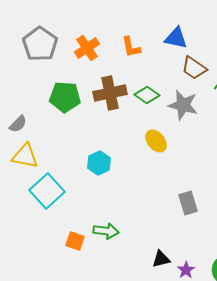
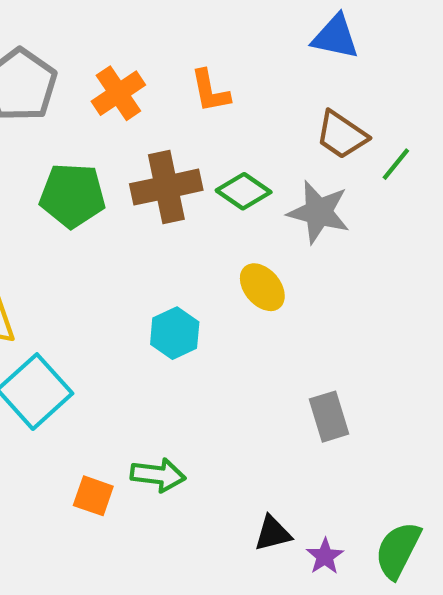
blue triangle: (176, 38) -> (335, 37), moved
cyan hexagon: (99, 163) -> (175, 333), moved

